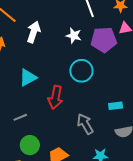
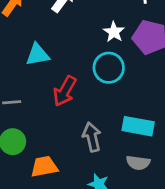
white star: (74, 36) -> (114, 32), moved
cyan rectangle: (116, 106) -> (138, 126), size x1.6

